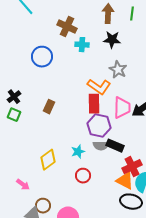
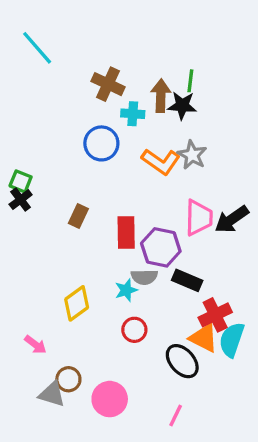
brown arrow: (108, 14) -> (161, 96), moved
green line: (132, 14) -> (190, 81), moved
blue circle: (42, 57) -> (101, 143), moved
orange L-shape: (99, 87) -> (161, 162), moved
red rectangle: (94, 104) -> (126, 232), moved
green square: (14, 115) -> (21, 181), moved
gray semicircle: (101, 146) -> (144, 277), moved
black ellipse: (131, 202) -> (182, 361), moved, turned 35

